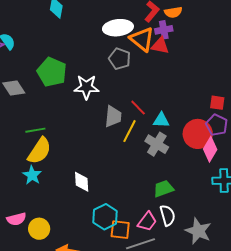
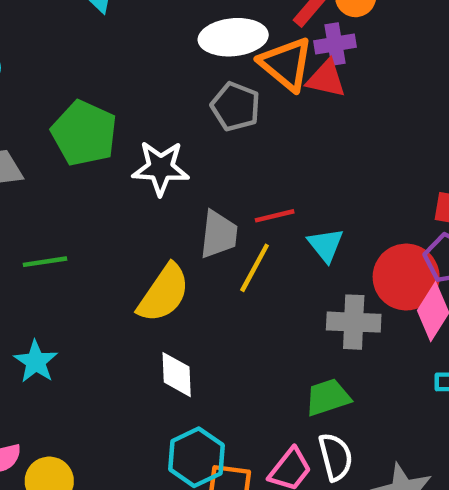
red line: (138, 108) -> (275, 216), turned -60
cyan triangle: (161, 120) -> (326, 245), turned 48
gray cross: (157, 144) -> (354, 322), moved, turned -30
yellow semicircle: (39, 151) -> (164, 293), moved
white diamond: (82, 182) -> (177, 375), moved

